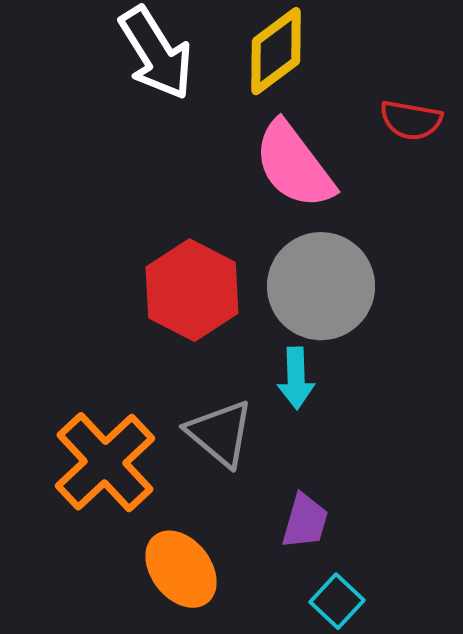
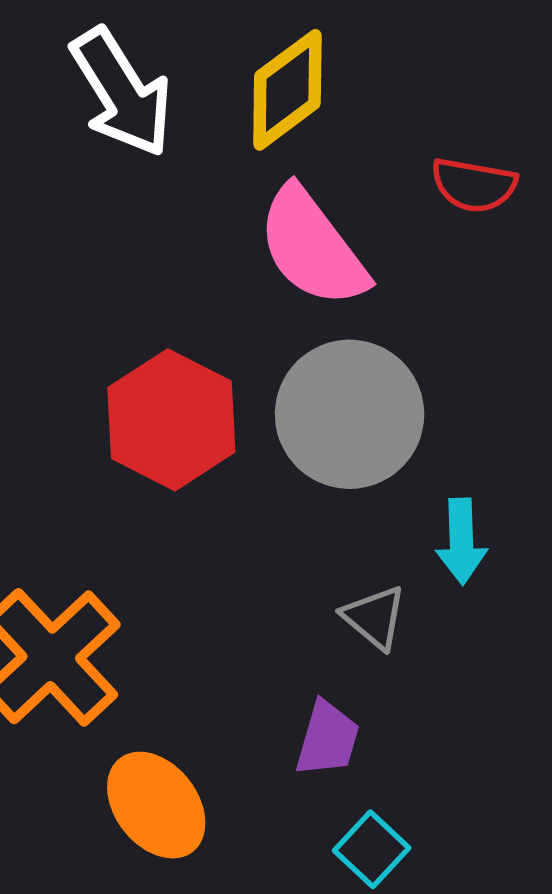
cyan arrow: (296, 378) -> (461, 541), moved
gray triangle: (220, 433) -> (374, 617), moved, size x0.7

